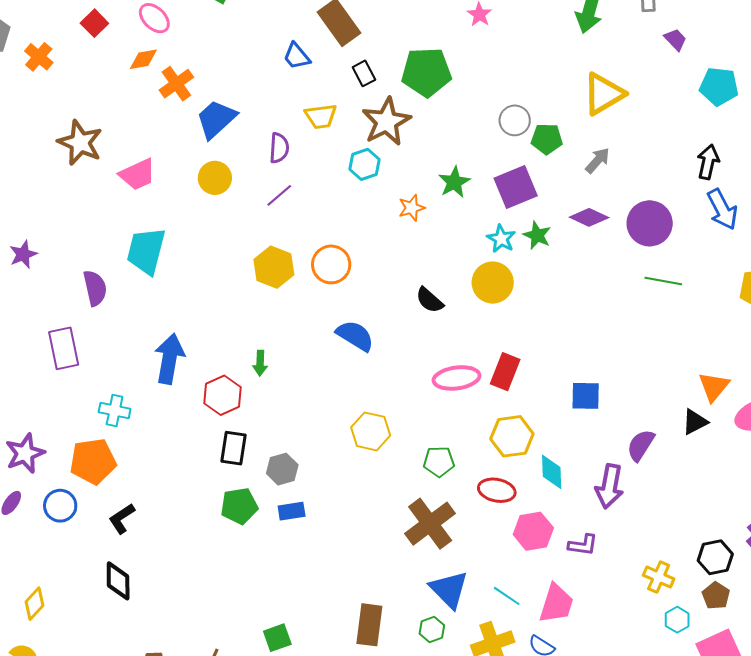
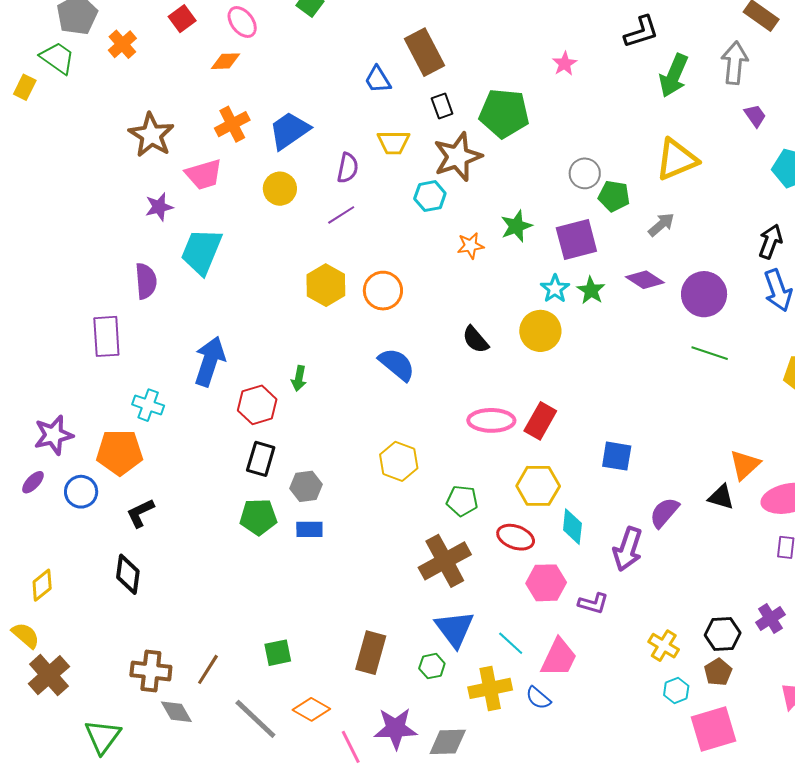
orange cross: (176, 84) -> (232, 124), moved
purple star: (23, 254) -> (159, 207), moved
black triangle: (695, 422) -> (721, 497), turned 36

